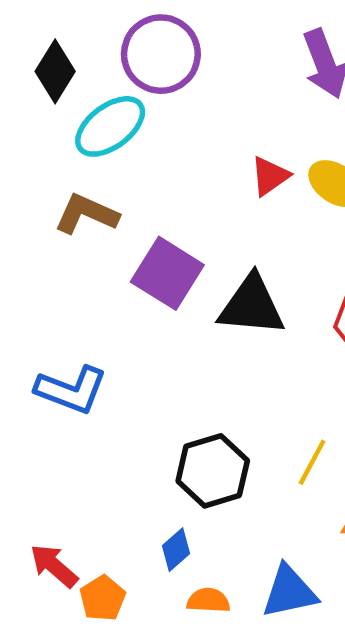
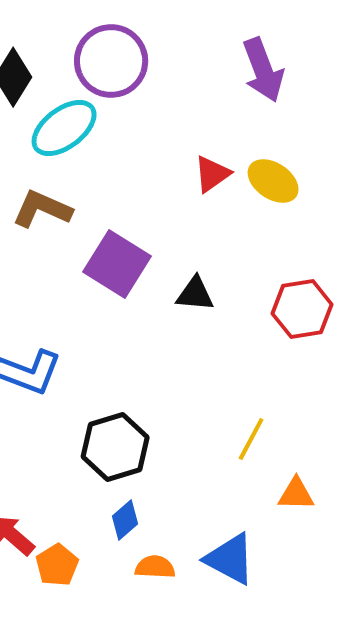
black triangle: (252, 306) -> (195, 294), size x0.6
black hexagon: (213, 471) -> (115, 447), moved
blue triangle: (289, 592) -> (230, 559), turned 40

